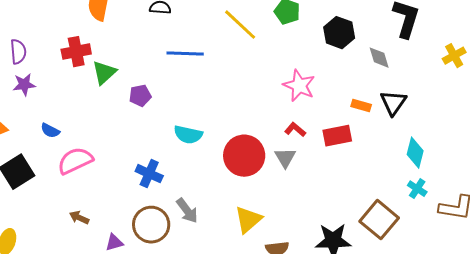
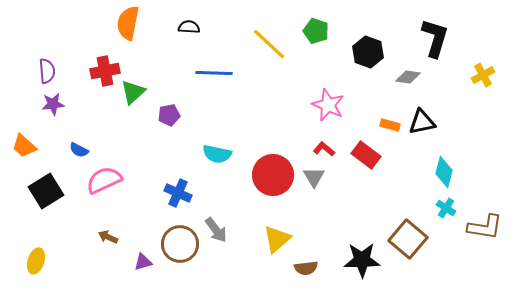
gray diamond: (379, 58) -> (408, 77), turned -65
black triangle: (393, 103) -> (422, 122), turned 44
red rectangle: (337, 136) -> (366, 155), turned 48

